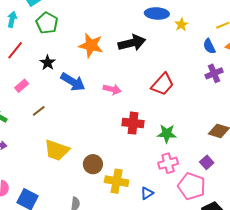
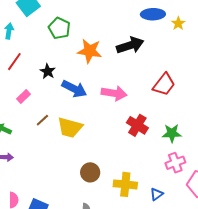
green pentagon: (47, 23) -> (59, 28), moved
pink arrow: (112, 89) -> (114, 93), size x1.4
red cross: (133, 123) -> (137, 125), turned 30
yellow trapezoid: (57, 150) -> (70, 128), moved
brown circle: (93, 164) -> (90, 172), moved

